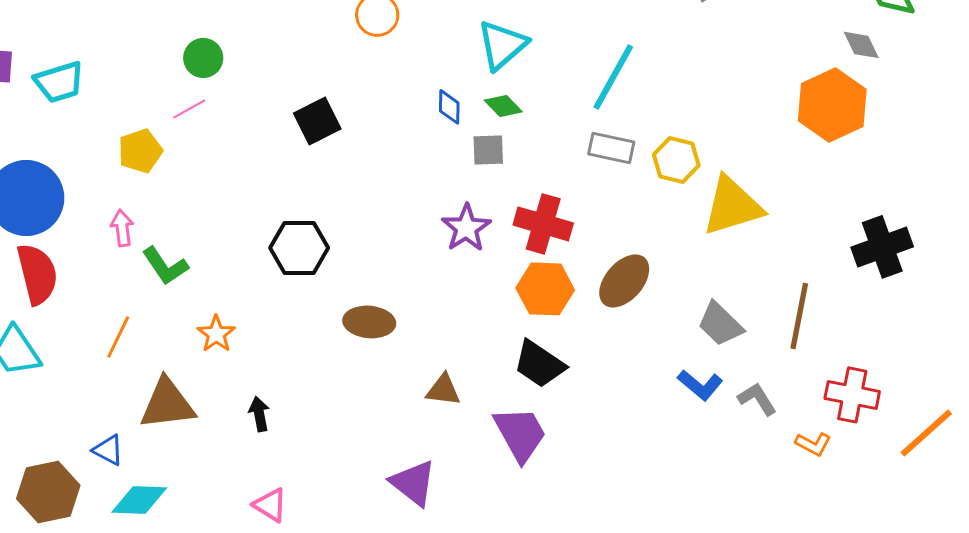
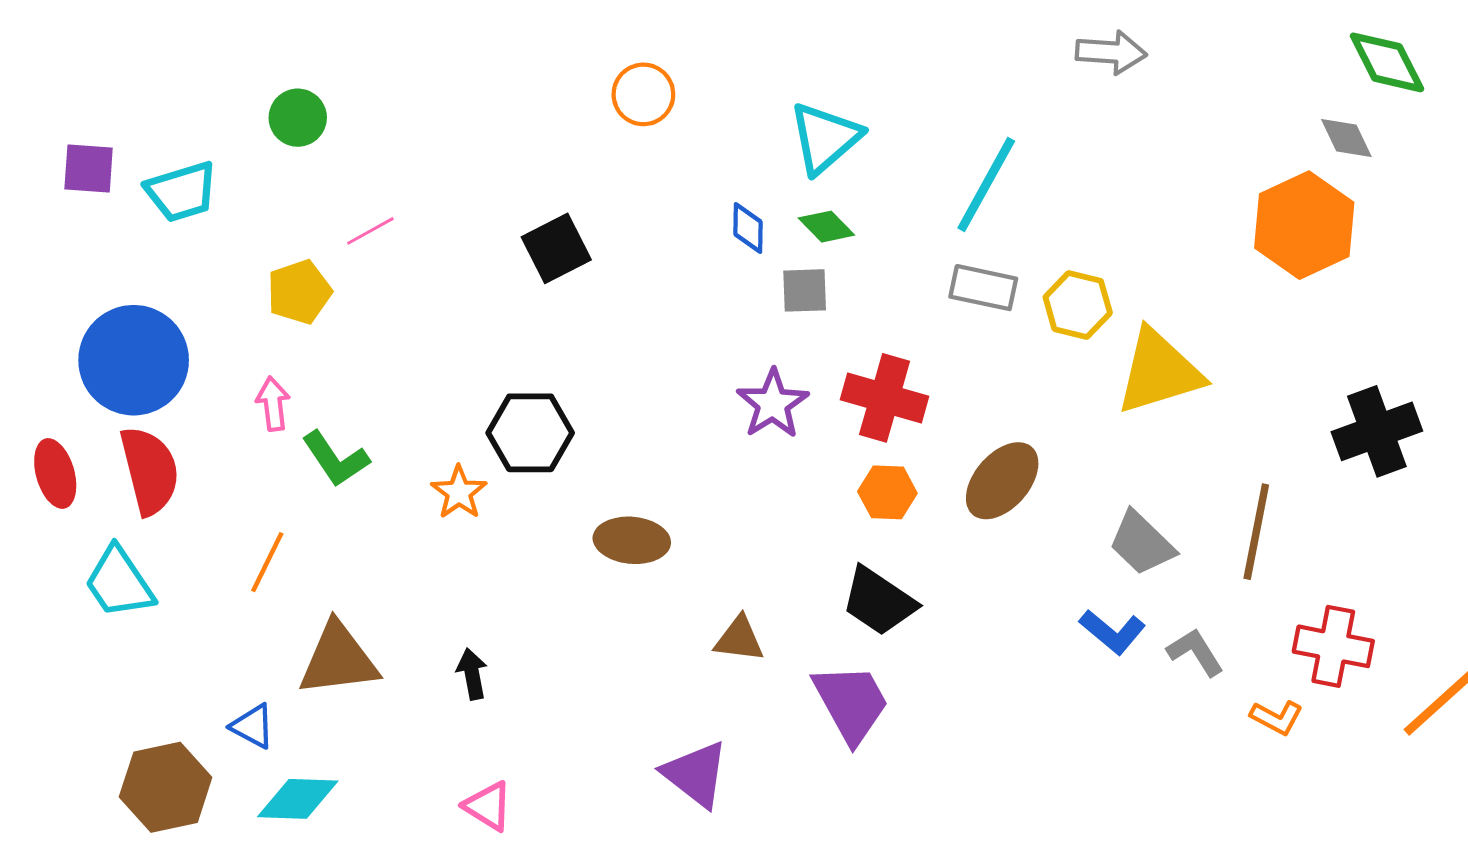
green circle: (203, 58) -> (298, 118), moved
orange hexagon: (545, 289) -> (887, 492), size x0.7
orange star: (216, 334) -> (459, 492), moved

